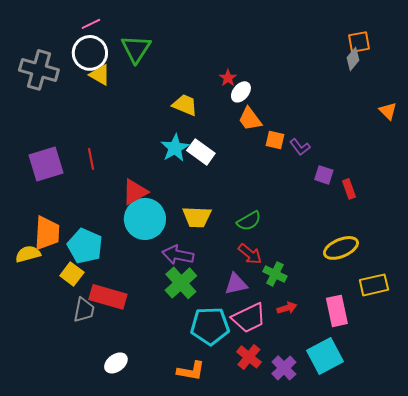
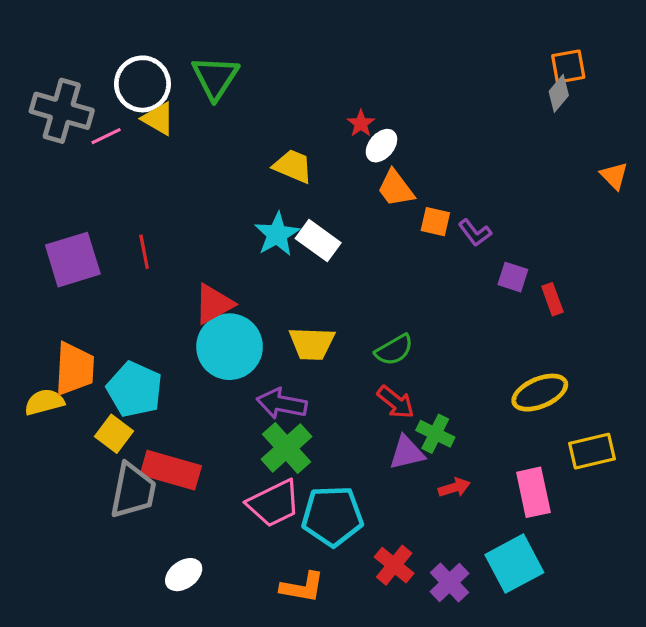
pink line: (91, 24) -> (106, 136), moved
purple triangle: (236, 284) -> (407, 453), moved
gray trapezoid: (84, 310) -> (133, 491), size x1.4
pink trapezoid: (249, 318) -> (274, 503), moved

